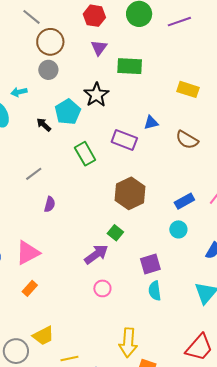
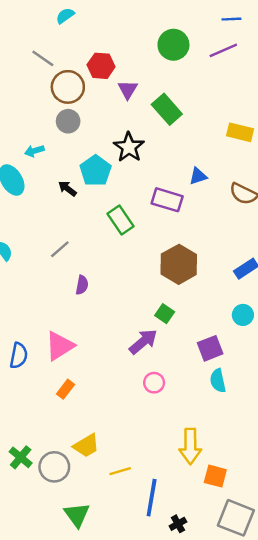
red hexagon: (94, 16) -> (101, 66), moved
green rectangle: (130, 66) -> (167, 109), turned 50
cyan circle: (178, 229) -> (243, 315), moved

